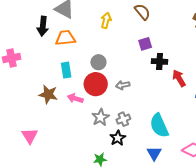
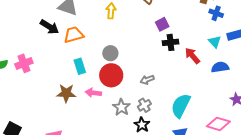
black arrow: (43, 26) -> (49, 27), turned -54
purple square: (145, 44) -> (162, 24), moved
gray arrow: (123, 85) -> (147, 80), moved
cyan semicircle: (159, 126) -> (181, 106), turned 60

